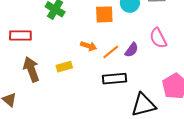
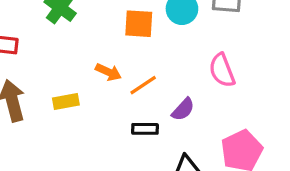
purple semicircle: (132, 50) -> (183, 109), moved
black rectangle: (114, 79) -> (145, 129), size x0.7

